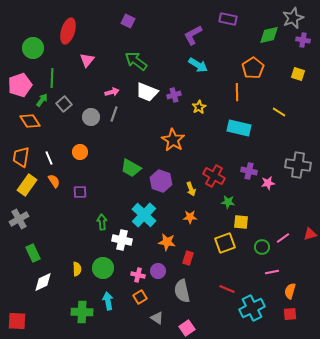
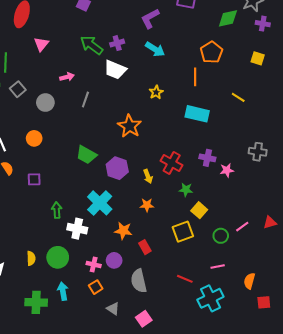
white trapezoid: (147, 92) -> (115, 70), moved
purple cross: (174, 95) -> (117, 43), moved
gray line: (114, 114) -> (85, 99), moved
gray cross: (298, 165) -> (258, 152), size x0.7
yellow square: (241, 222) -> (199, 210), turned 35
red rectangle: (188, 258) -> (145, 247), turned -48
pink line: (272, 272) -> (218, 267), moved
red square: (290, 314) -> (264, 302), moved

